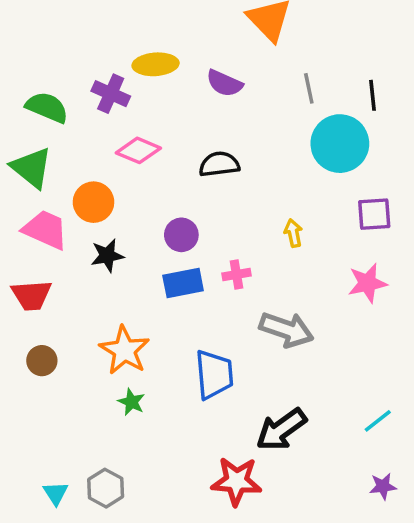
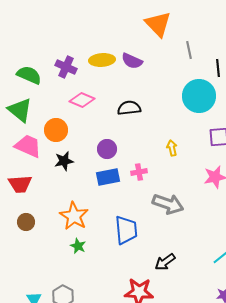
yellow ellipse: (156, 64) -> (102, 60), moved
gray line: (309, 88) -> (189, 50), moved
black arrow: (281, 430) -> (165, 262), size x0.7

